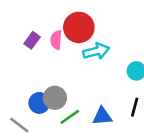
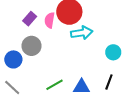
gray circle: (55, 98) -> (32, 46), moved
blue circle: (39, 103) -> (13, 59), moved

